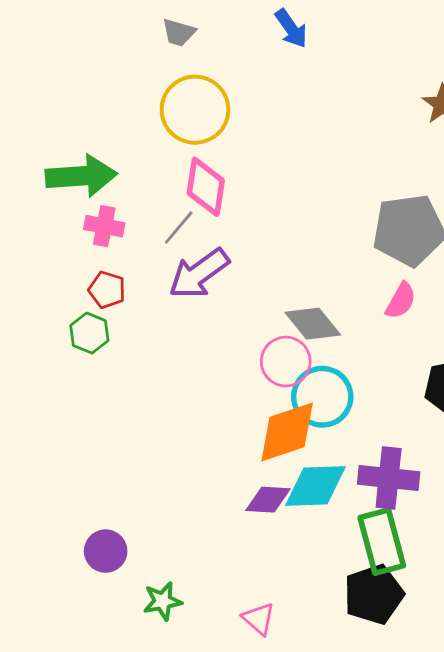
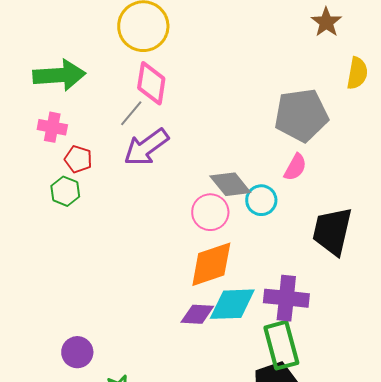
pink cross: (104, 226) -> (52, 127), moved
cyan circle: (322, 397) -> (261, 200), moved, size x0.7

